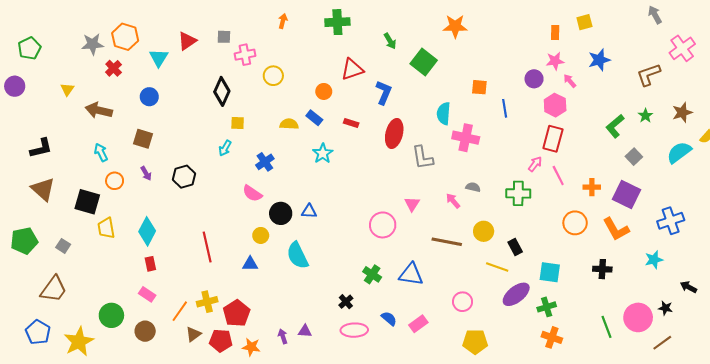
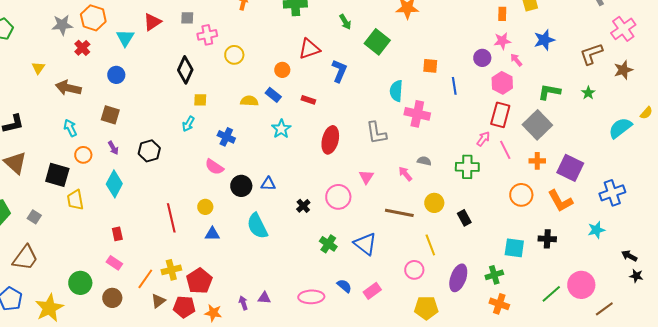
brown star: (682, 112) -> (623, 70), moved
green L-shape: (615, 126) -> (549, 92), moved, turned 50
red ellipse: (394, 133) -> (330, 140), moved
gray square: (634, 157) -> (537, 125), moved, size x1.8
blue cross: (265, 162) -> (226, 137), turned -30
cyan diamond: (147, 231) -> (114, 184), moved
yellow circle: (261, 235) -> (205, 207), moved
yellow line: (497, 267) -> (430, 245), moved, turned 50
cyan square: (550, 272) -> (514, 248), moved
blue triangle: (411, 274) -> (365, 244), turned 30
purple ellipse: (516, 294) -> (458, 278), moved, turned -32
black cross: (346, 302) -> (303, 206), moved
black star: (665, 308) -> (636, 276), moved
green line: (607, 327) -> (551, 294), turned 70

